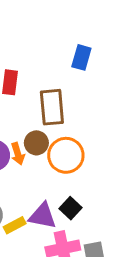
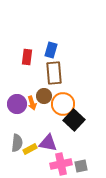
blue rectangle: (81, 57) -> (51, 50), moved
black square: (71, 208) -> (74, 120), moved, size x1.5

